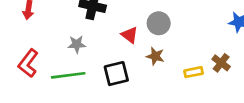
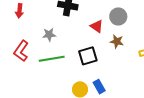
gray star: (77, 44) -> (49, 35), moved

